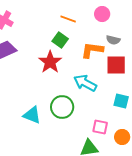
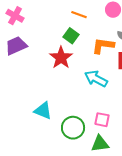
green circle: (62, 107) -> (73, 128), moved
pink square: (100, 127) -> (102, 120), moved

